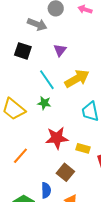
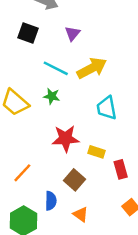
cyan line: (47, 80) -> (56, 68), turned -30
orange line: (20, 156) -> (22, 173), moved

